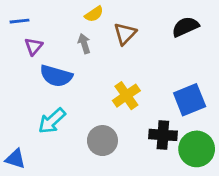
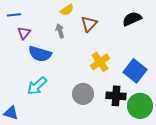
yellow cross: (126, 96) -> (100, 62), moved
blue square: (190, 100) -> (135, 71), turned -30
gray circle: (102, 141) -> (83, 94), moved

